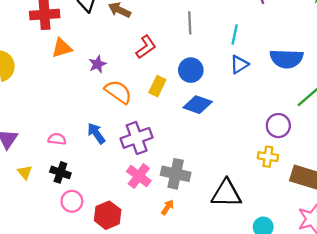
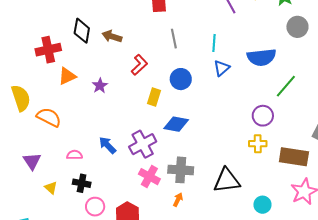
orange semicircle: (118, 92) -> (49, 117), moved
blue diamond: (198, 105) -> (176, 124), moved

